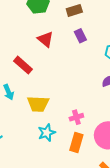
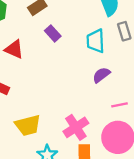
pink cross: (76, 117) -> (76, 127), size x1.5

